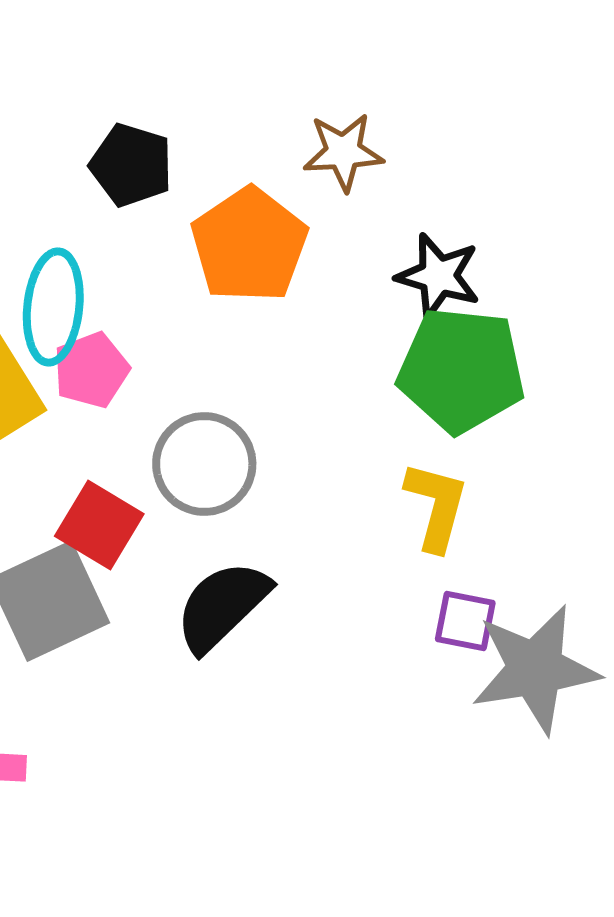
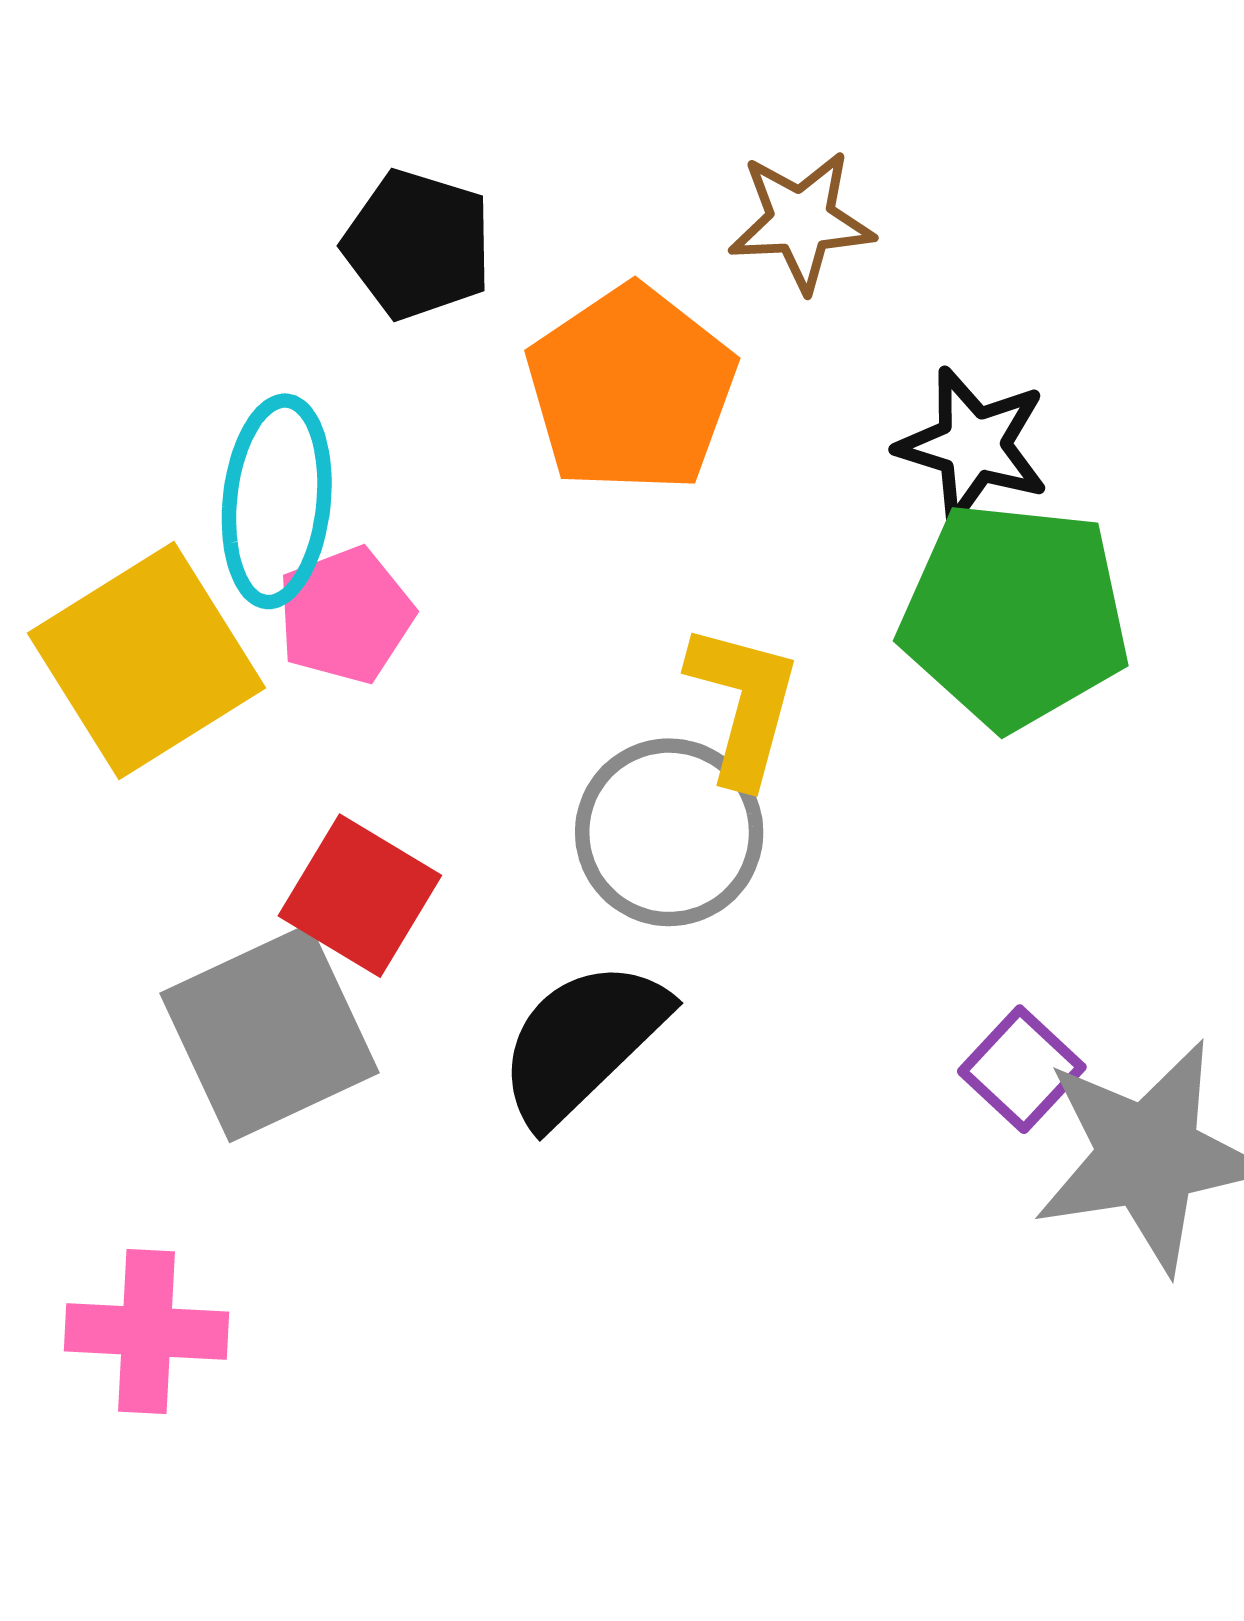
gray circle: (204, 464) -> (669, 832), moved
yellow L-shape: (436, 506) -> (743, 704), moved
purple square: (465, 621) -> (1022, 1069), turned 32

